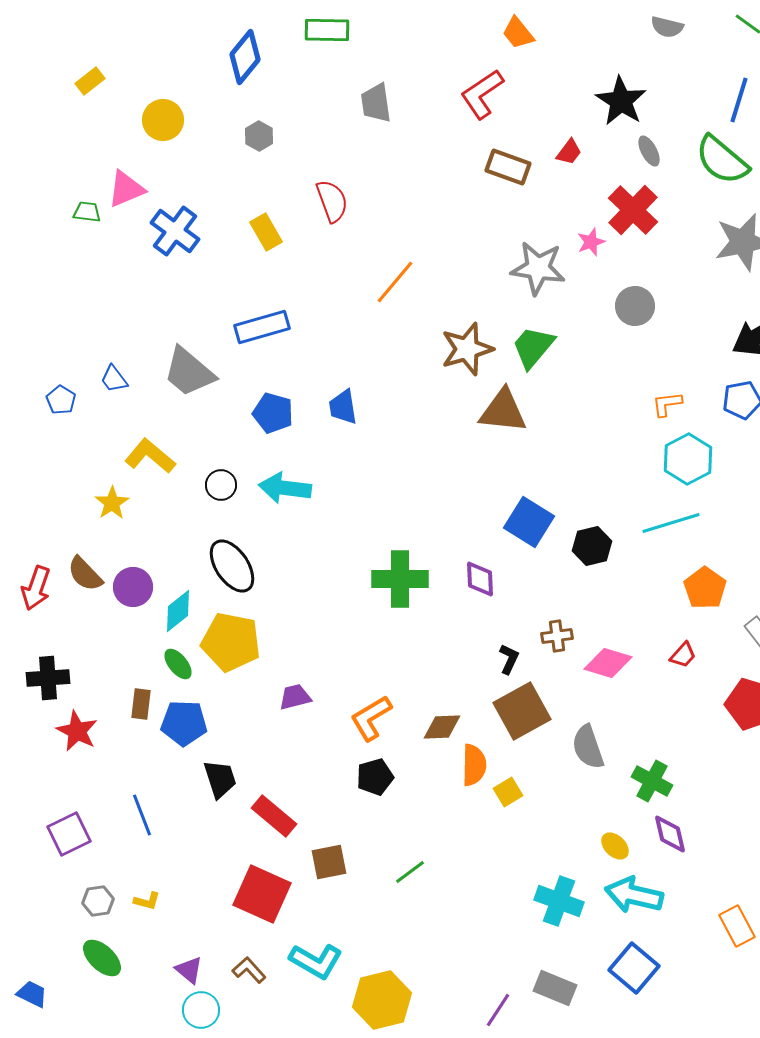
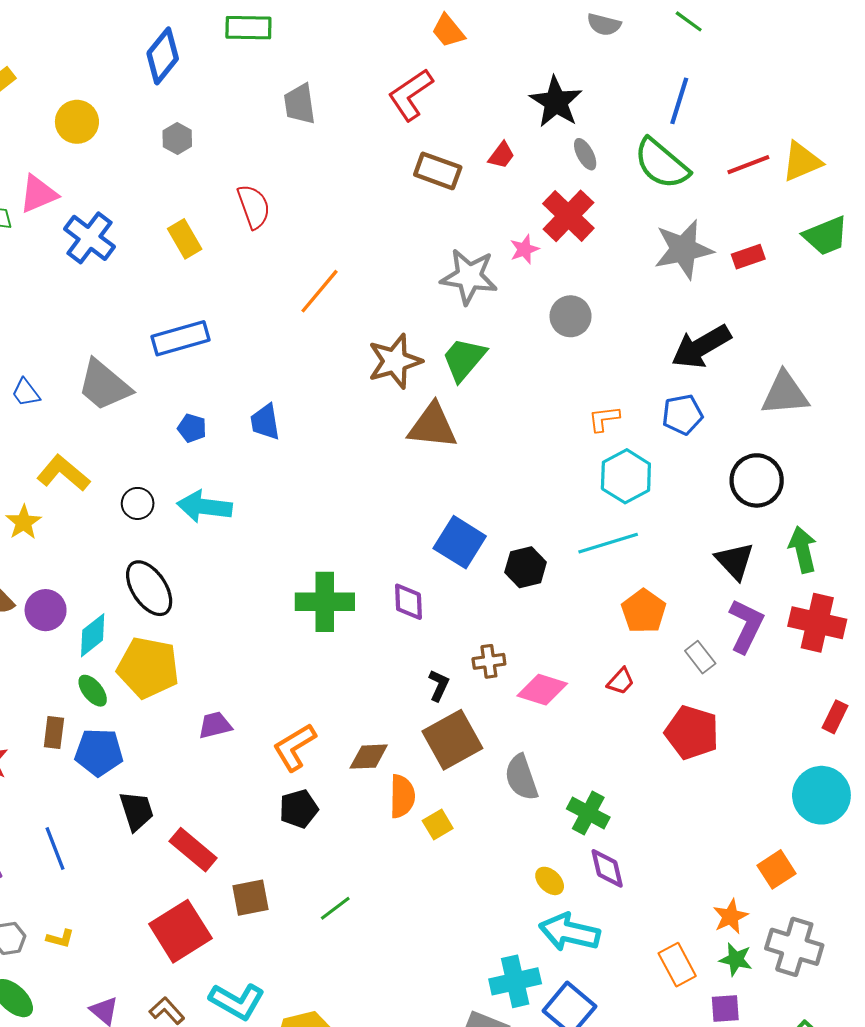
blue pentagon: (273, 413) -> (192, 428), size x0.7
red square: (262, 894) -> (180, 931), turned 34
cyan cross: (559, 901) -> (515, 981), moved, turned -33

